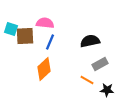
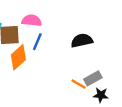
gray rectangle: (100, 64) -> (93, 78), moved
orange diamond: (44, 69) -> (18, 57), moved

